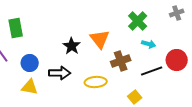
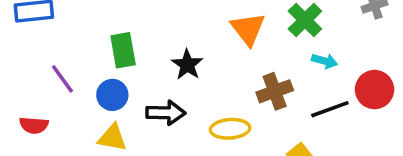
green rectangle: (16, 28) -> (123, 50), moved
orange triangle: (100, 39) -> (248, 29), moved

